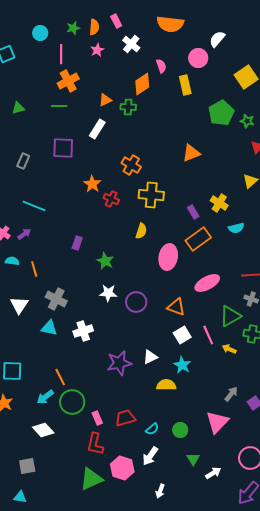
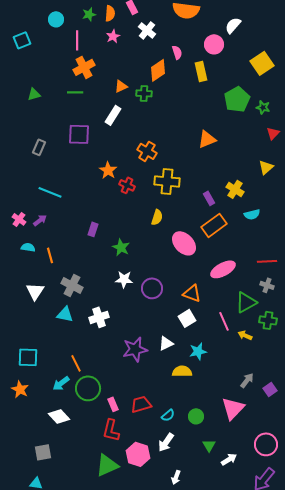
pink ellipse: (168, 257) -> (184, 243), turned -55
white square: (182, 335) -> (187, 318), moved
cyan star: (182, 365) -> (198, 351), turned 30

